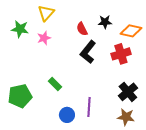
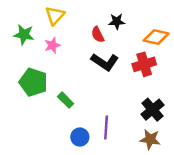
black star: (105, 22) -> (117, 21), moved
black L-shape: (88, 52) -> (105, 62), turned -95
green pentagon: (20, 96) -> (33, 82), moved, turned 30

